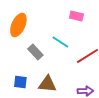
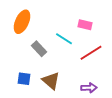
pink rectangle: (76, 16) -> (85, 25), moved
brown triangle: (47, 84) -> (51, 81), turned 36

